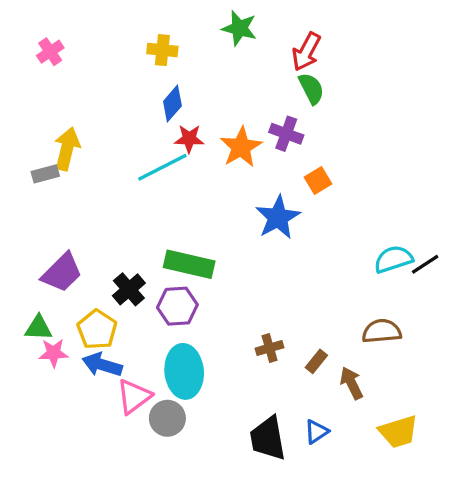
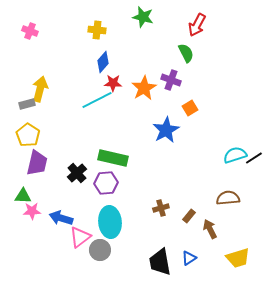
pink cross: (50, 52) -> (30, 31), turned -35
red arrow: (306, 52) -> (197, 25), moved
purple trapezoid: (62, 273) -> (37, 163), turned -32
yellow pentagon: (97, 330) -> (28, 135), moved

